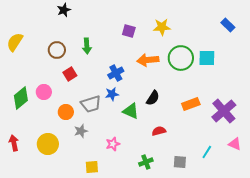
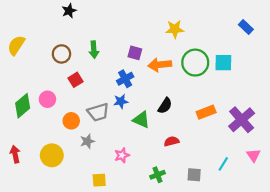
purple square: (129, 31) -> (135, 53), moved
pink triangle: (235, 144) -> (253, 155), turned 32

